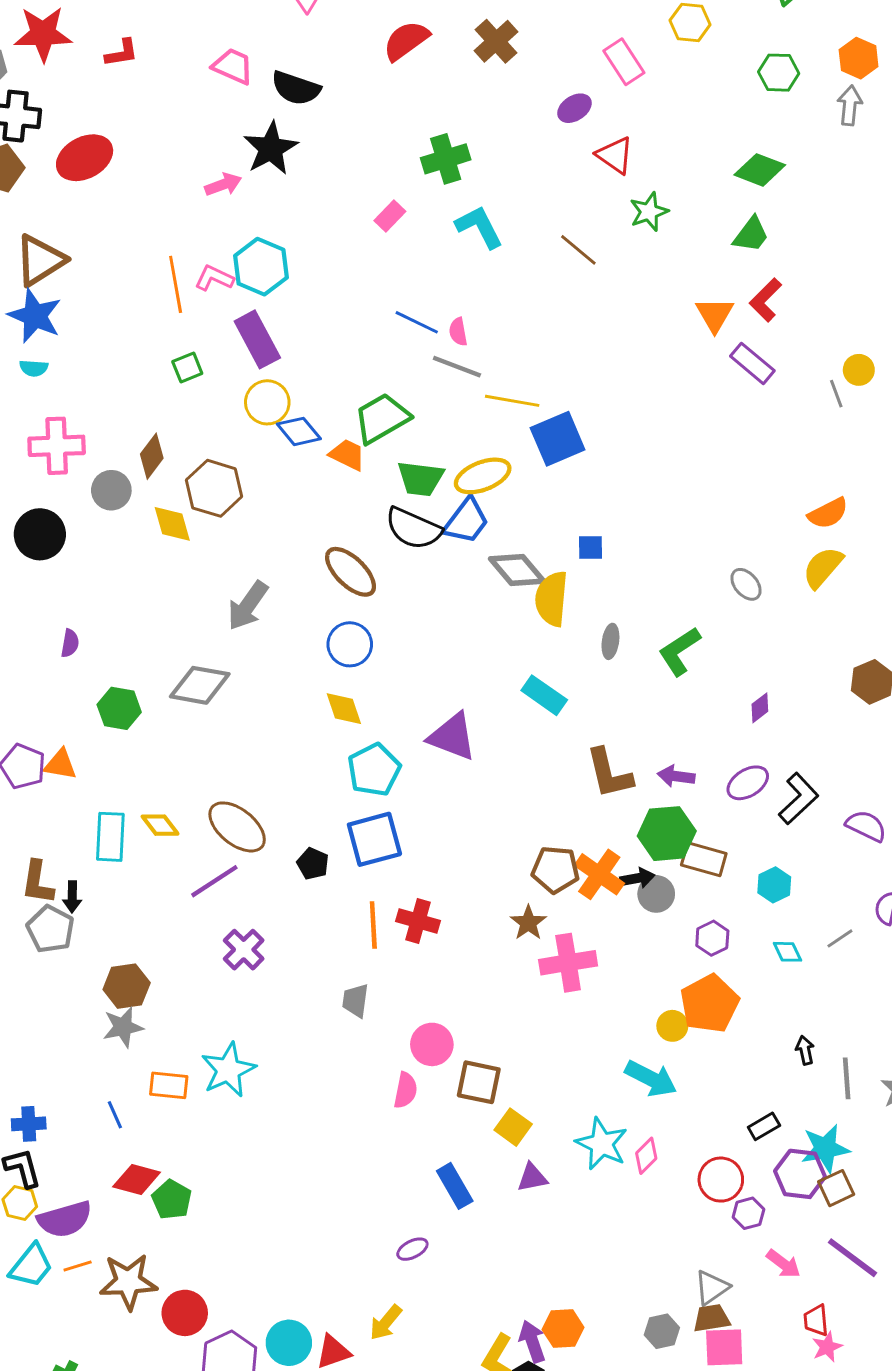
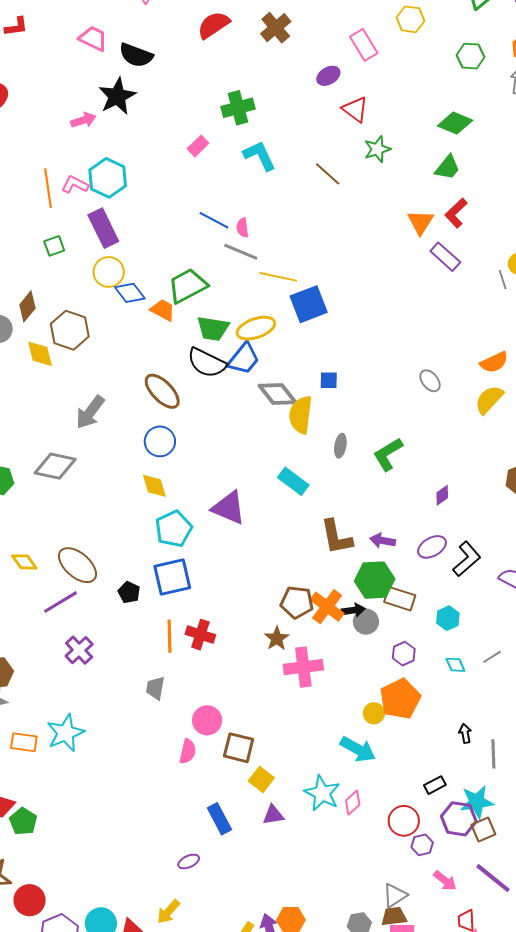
gray ellipse: (746, 584) -> (430, 381), moved

